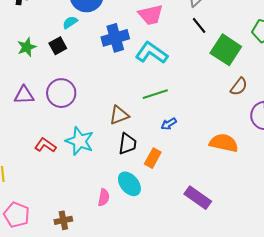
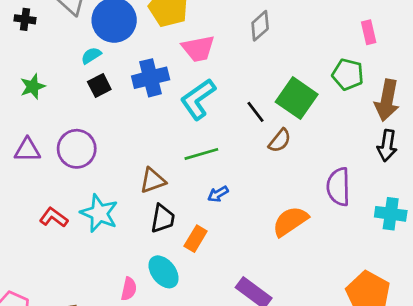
black line: (199, 25) -> (255, 112), moved
black square: (58, 46) -> (99, 85), moved
cyan L-shape: (152, 53) -> (198, 99), turned -72
brown semicircle: (239, 87) -> (280, 141), moved
orange semicircle: (224, 143) -> (290, 221), turned -48

